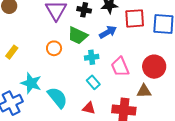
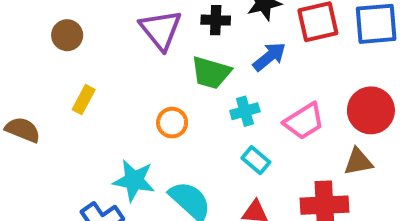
orange circle: (54, 48) -> (172, 123), moved
yellow rectangle: (12, 52) -> (84, 100), moved
pink trapezoid: (120, 67) -> (304, 121), turned -90

